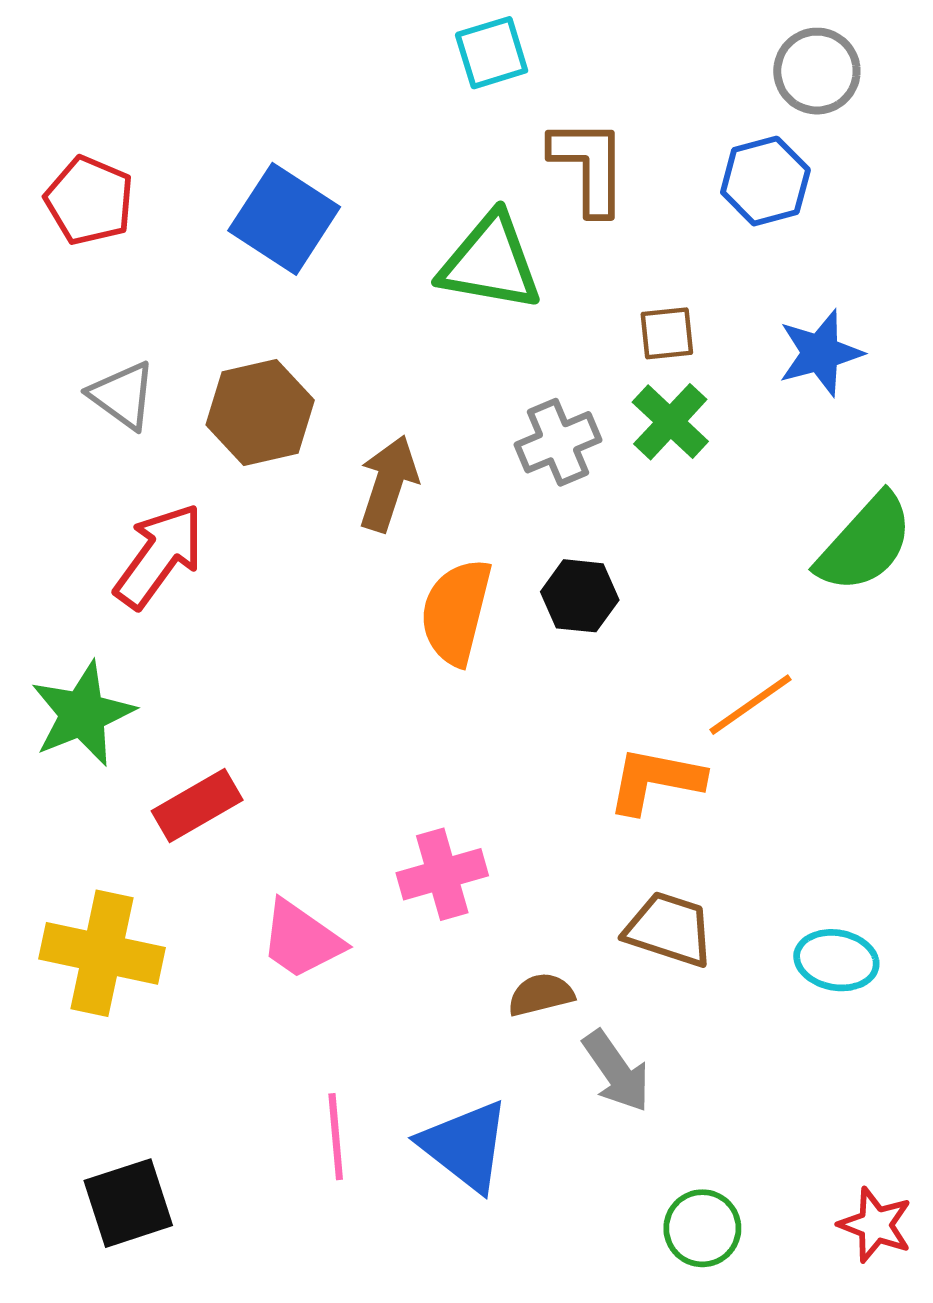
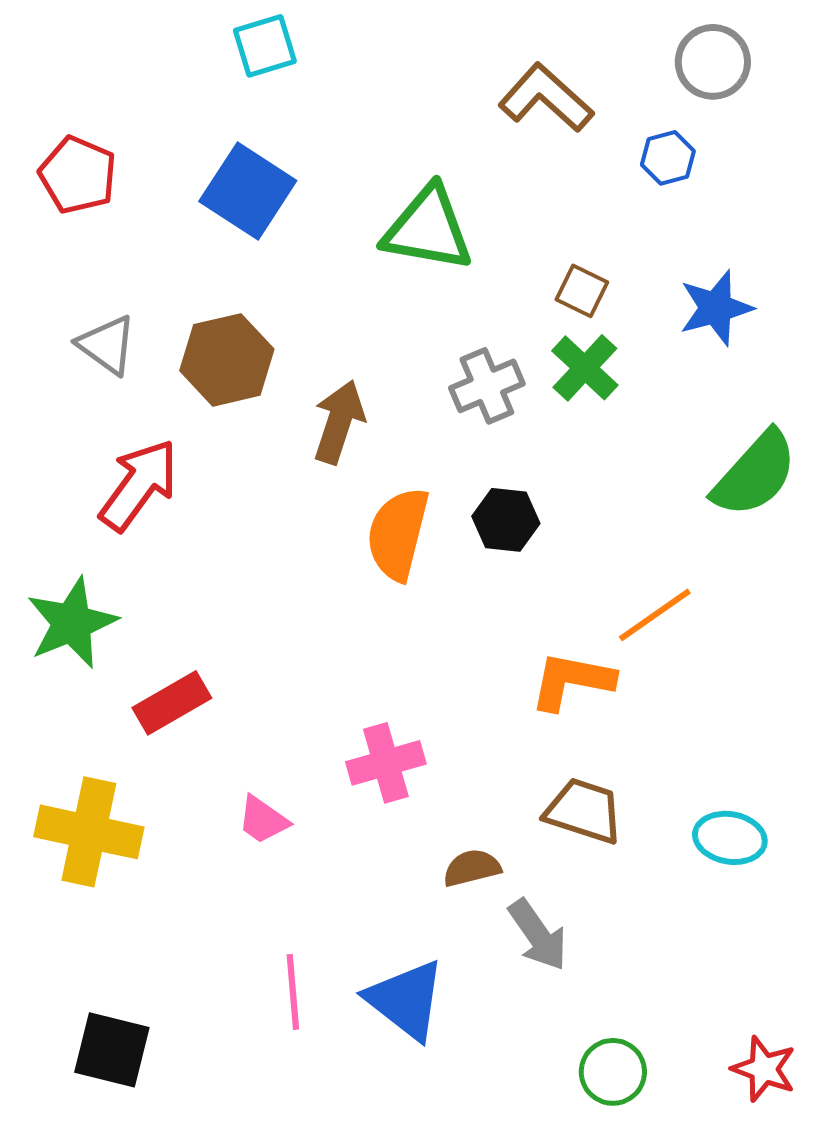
cyan square: (492, 53) -> (265, 46), moved
brown L-shape: (589, 166) -> (546, 98), moved, turned -48
blue hexagon: (765, 181) -> (668, 158), size x0.7
brown square: (667, 333) -> (582, 291), turned 32
pink trapezoid: (301, 940) -> (263, 820), size x0.7
black square: (128, 1203) -> (112, 1050), turned 32

